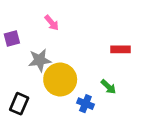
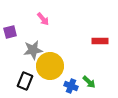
green arrow: (108, 87) -> (89, 82), moved
black rectangle: (19, 104) -> (25, 81), moved

